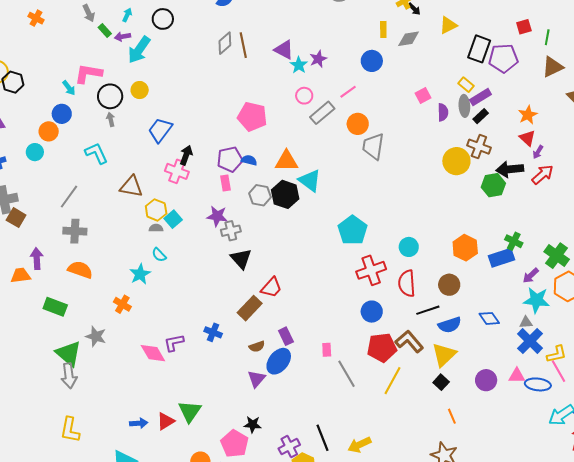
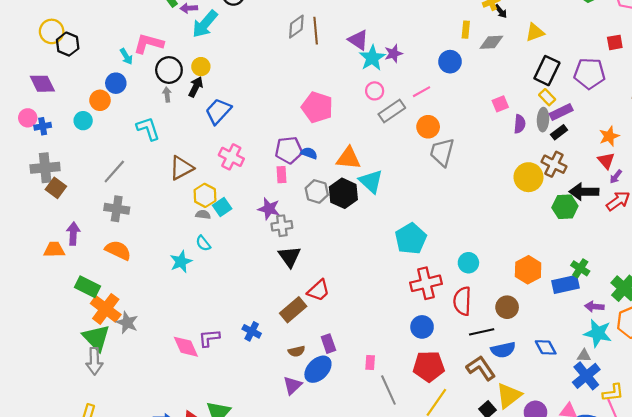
black rectangle: (479, 49) -> (547, 71), moved
cyan star: (299, 65) -> (372, 58), size x1.4
black arrow: (186, 155) -> (196, 87), moved
brown triangle: (131, 187) -> (181, 168), turned -45
purple arrow: (531, 276) -> (594, 307), turned 42
orange cross: (122, 304) -> (106, 309), moved, size x1.6
brown L-shape: (409, 342) -> (481, 368), moved
yellow triangle: (444, 355) -> (509, 396), moved

